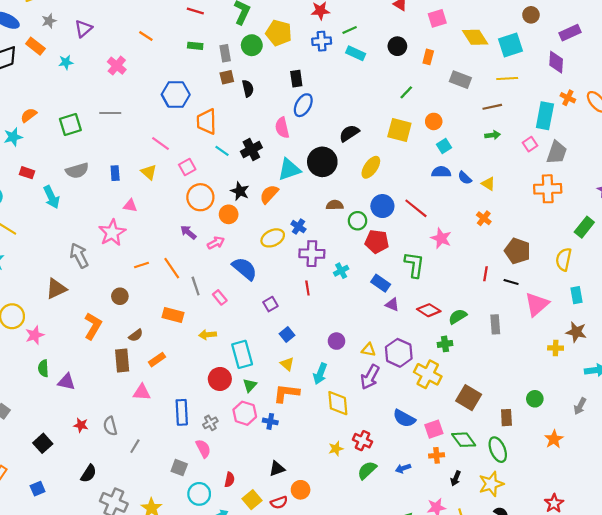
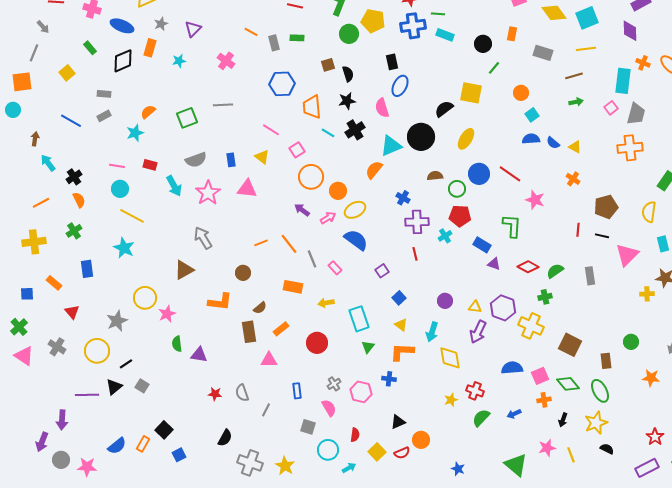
green line: (350, 30) -> (438, 14), turned 32
blue cross: (322, 41) -> (413, 26), size x1.4
orange rectangle: (35, 46) -> (150, 48), turned 72
black circle: (397, 46) -> (483, 44), moved
gray rectangle: (225, 53) -> (274, 43), moved
yellow square: (399, 130) -> (471, 93), moved
black star: (240, 191) -> (347, 101), moved, turned -30
pink triangle: (130, 206) -> (247, 189), size x1.5
pink star: (112, 233) -> (208, 193), moved
yellow ellipse: (273, 238) -> (355, 210), moved
red pentagon: (377, 242) -> (460, 216), moved
brown pentagon: (517, 251) -> (606, 207), turned -30
orange L-shape: (93, 326) -> (220, 302), turned 70
red circle: (220, 379) -> (317, 343), moved
blue rectangle: (182, 412) -> (297, 391), moved, size x0.7
pink hexagon: (245, 413) -> (361, 392), moved
blue semicircle: (404, 418) -> (512, 368), turned 150
orange star: (554, 439) -> (651, 378), turned -30
black square: (43, 443) -> (164, 430), moved

